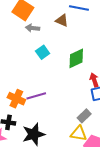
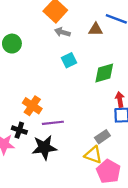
brown triangle: (62, 20) -> (96, 29), turned -32
purple line: (36, 96) -> (53, 123), moved

